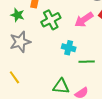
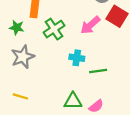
yellow line: (14, 77) -> (20, 96), turned -32

